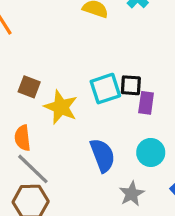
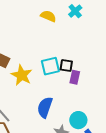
cyan circle: (151, 152) -> (78, 120), moved
blue semicircle: (102, 155) -> (45, 107), turned -145

